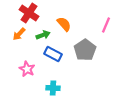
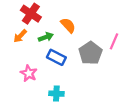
pink line: (106, 25) -> (114, 41), moved

